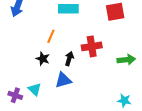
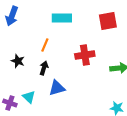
black star: (43, 59) -> (18, 61), moved
black arrow: (69, 59) -> (44, 68), moved

